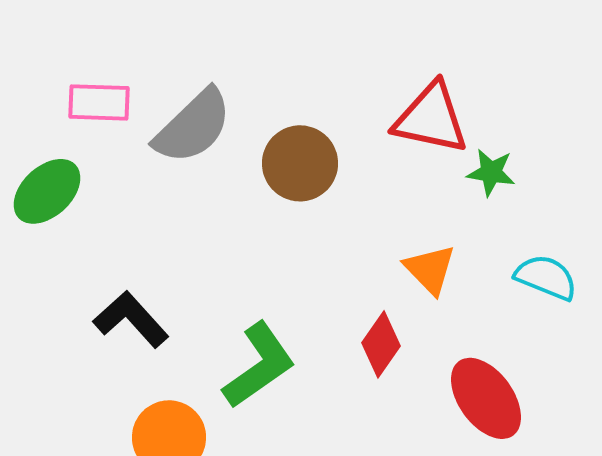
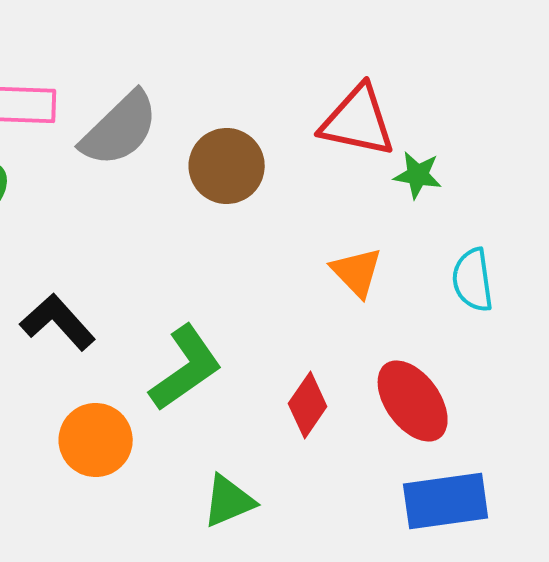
cyan semicircle: (546, 277) -> (473, 280), turned -120
red diamond: (381, 344) -> (308, 405), moved

